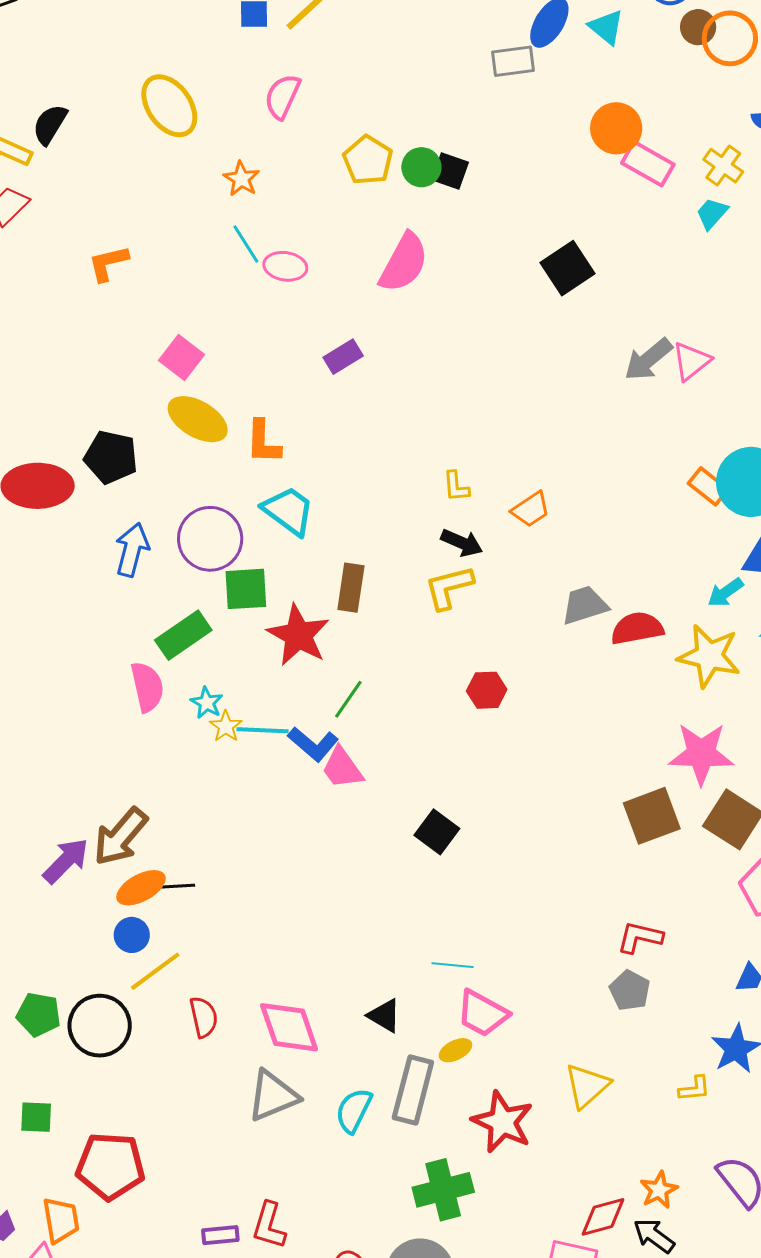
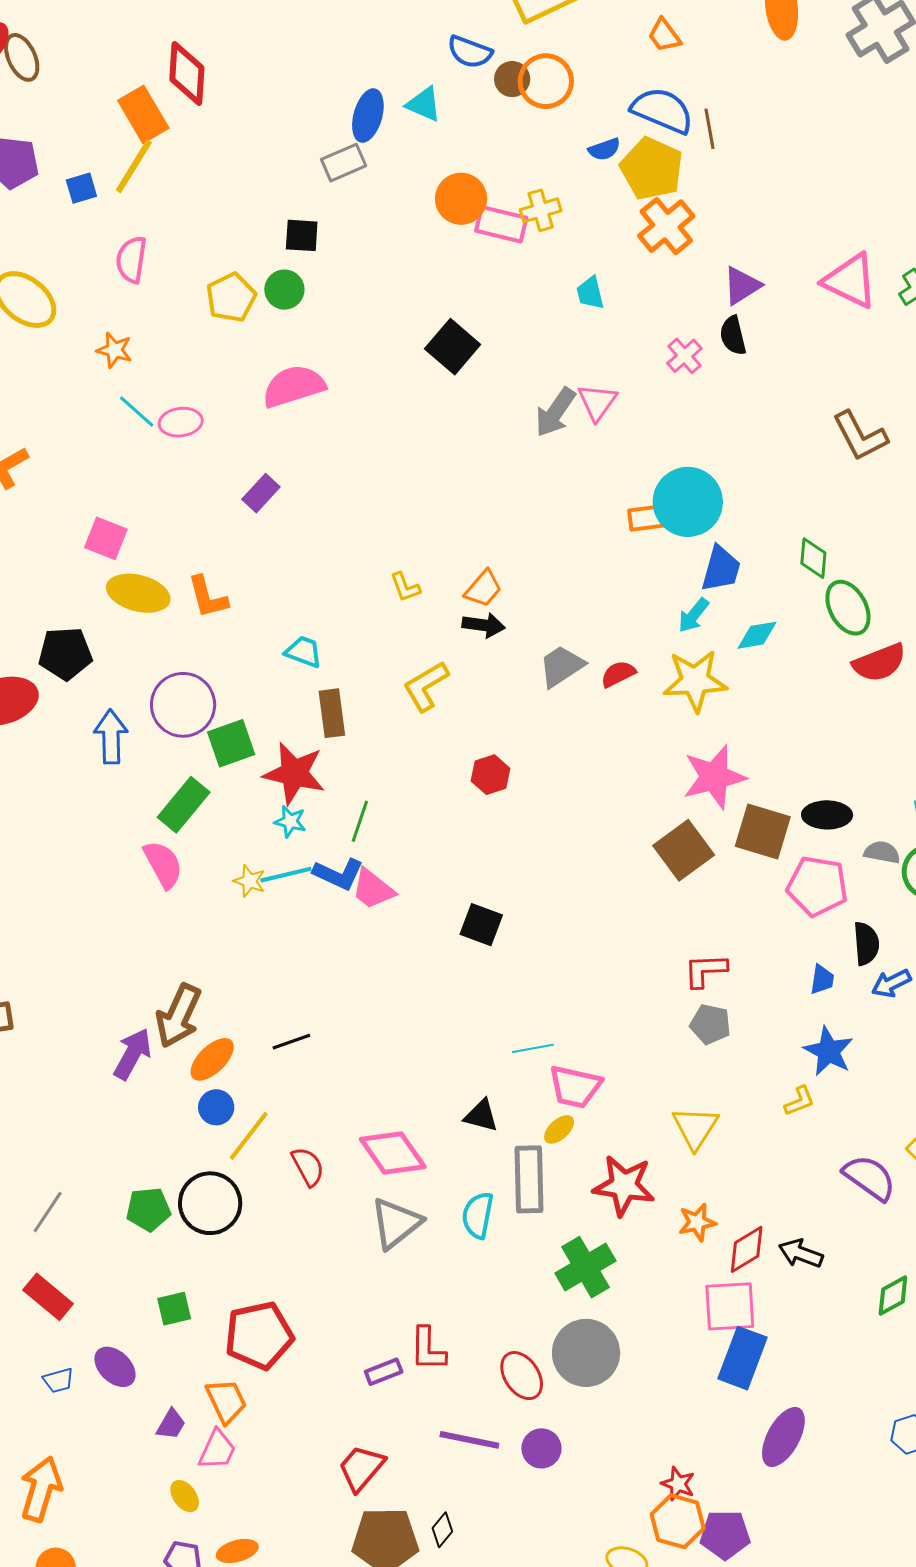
yellow pentagon: (368, 160) -> (231, 297), turned 30
yellow cross: (723, 166) -> (541, 210), moved, turned -36
black square: (450, 171) -> (302, 235), moved
cyan trapezoid: (712, 214) -> (590, 293), moved, turned -39
pink semicircle: (404, 263) -> (294, 386), turned -120
orange rectangle: (708, 486) -> (648, 518), turned -30
cyan trapezoid: (288, 511) -> (304, 652), moved, size x0.7
black arrow: (462, 543) -> (484, 625), moved
red semicircle: (637, 628) -> (618, 674), size x0.7
cyan star: (207, 703) -> (290, 821), moved
black line: (175, 886) -> (291, 1042), moved
orange star: (659, 1190) -> (697, 1222), moved, turned 30

